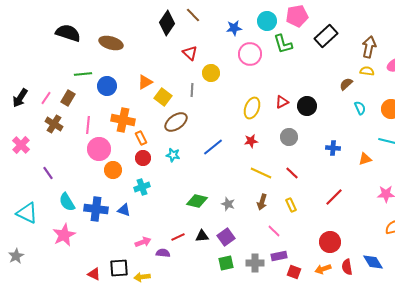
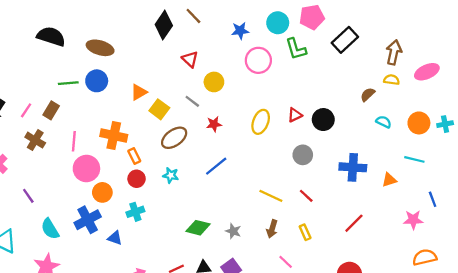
blue circle: (107, 86) -> (97, 81), moved
gray line: (192, 90) -> (192, 101), turned -56
cyan semicircle: (360, 108) -> (384, 122), turned -40
red star: (251, 141) -> (214, 124), moved
blue cross: (333, 148) -> (353, 167), size x1.6
blue cross: (96, 209) -> (88, 220), moved, turned -35

